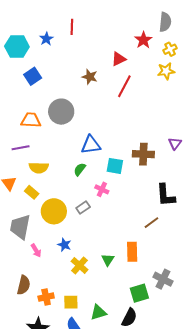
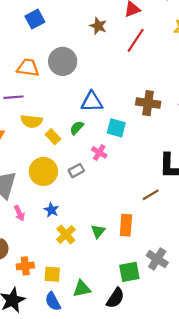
brown cross: (143, 154) -> (148, 103), moved
yellow rectangle: (32, 192) -> (53, 137), moved

